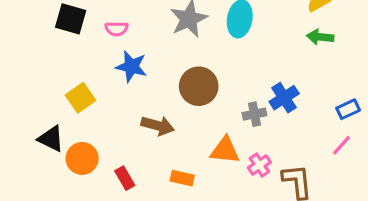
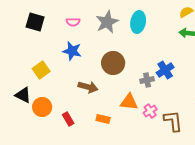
pink semicircle: (117, 29) -> (73, 22), moved

